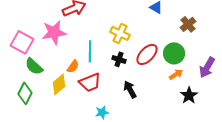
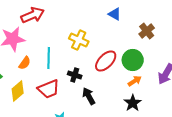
black cross: (119, 59) -> (75, 75), moved
orange semicircle: (73, 66) -> (25, 63), moved
black star: (189, 95) -> (133, 103), moved

